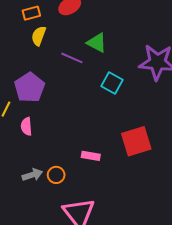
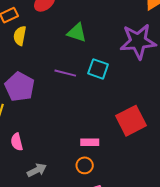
purple line: (72, 58) -> (65, 73), moved
pink semicircle: (26, 126) -> (17, 142), moved
orange circle: (56, 175) -> (85, 165), moved

